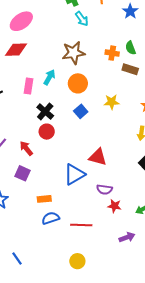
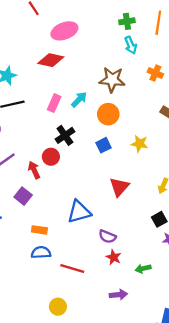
orange cross: (112, 53) -> (155, 73), moved
red circle: (47, 132) -> (51, 157), moved
red triangle: (98, 157) -> (119, 187), moved, turned 42

